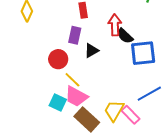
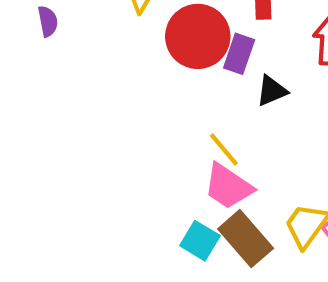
red circle: (58, 59) -> (198, 36), moved, size x1.5
cyan square: (58, 102) -> (200, 241), moved

